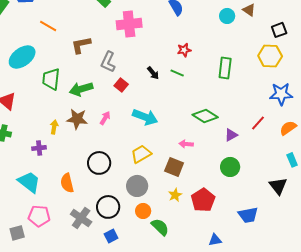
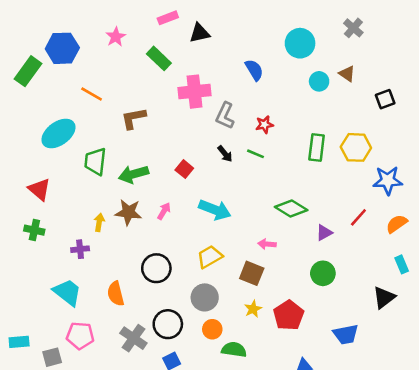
yellow hexagon: (270, 56) -> (356, 147), moved
gray L-shape: (108, 62) -> (225, 116), moved
black triangle: (278, 186) -> (384, 297), turned 30
green semicircle: (160, 227) -> (234, 350), turned -36

